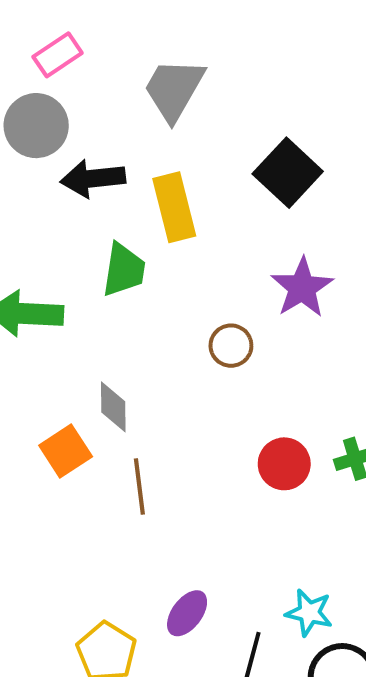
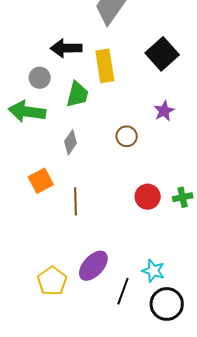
gray circle: (36, 126) -> (40, 78), moved, size x0.7
purple star: (302, 288) -> (164, 111), size x0.7
gray diamond: (113, 407) -> (71, 142), moved, turned 30
purple ellipse: (187, 613) -> (93, 266), size x1.4

